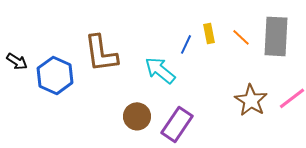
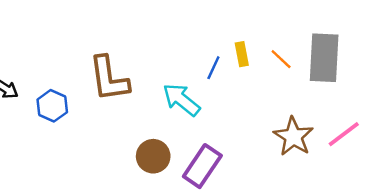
blue hexagon: (55, 75) -> (52, 106), size x0.7

